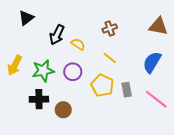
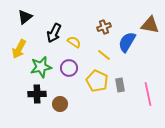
blue semicircle: (152, 62) -> (127, 42), moved
yellow arrow: (15, 65) -> (19, 49), moved
pink line: (156, 99) -> (148, 94), turned 40

